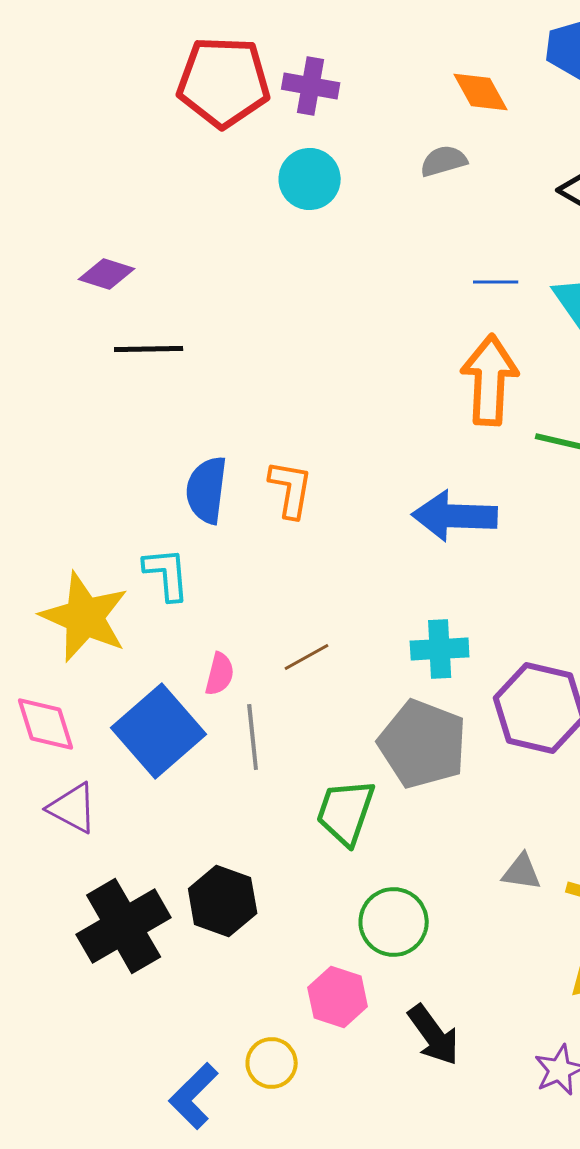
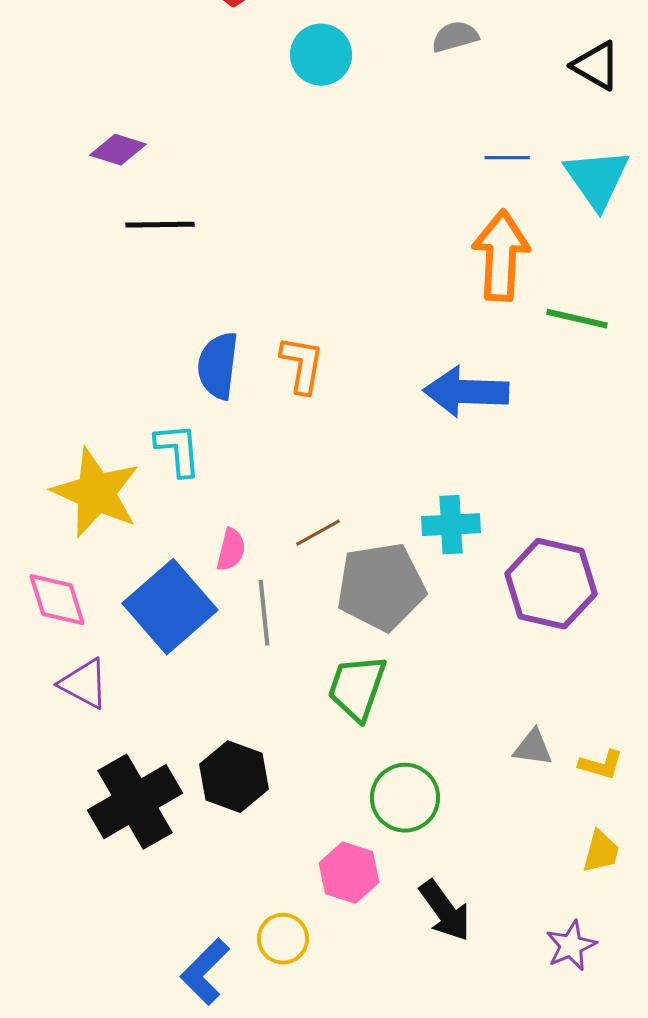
gray pentagon: (423, 744) -> (381, 587), moved, turned -30

